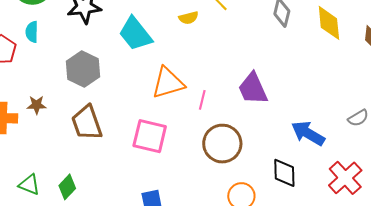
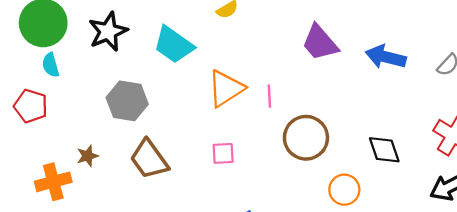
cyan semicircle: (32, 32) -> (51, 65), moved
purple trapezoid: (253, 89) -> (320, 43), moved
blue arrow: (308, 133) -> (386, 57), moved
pink square: (150, 136) -> (223, 153), size x0.6

